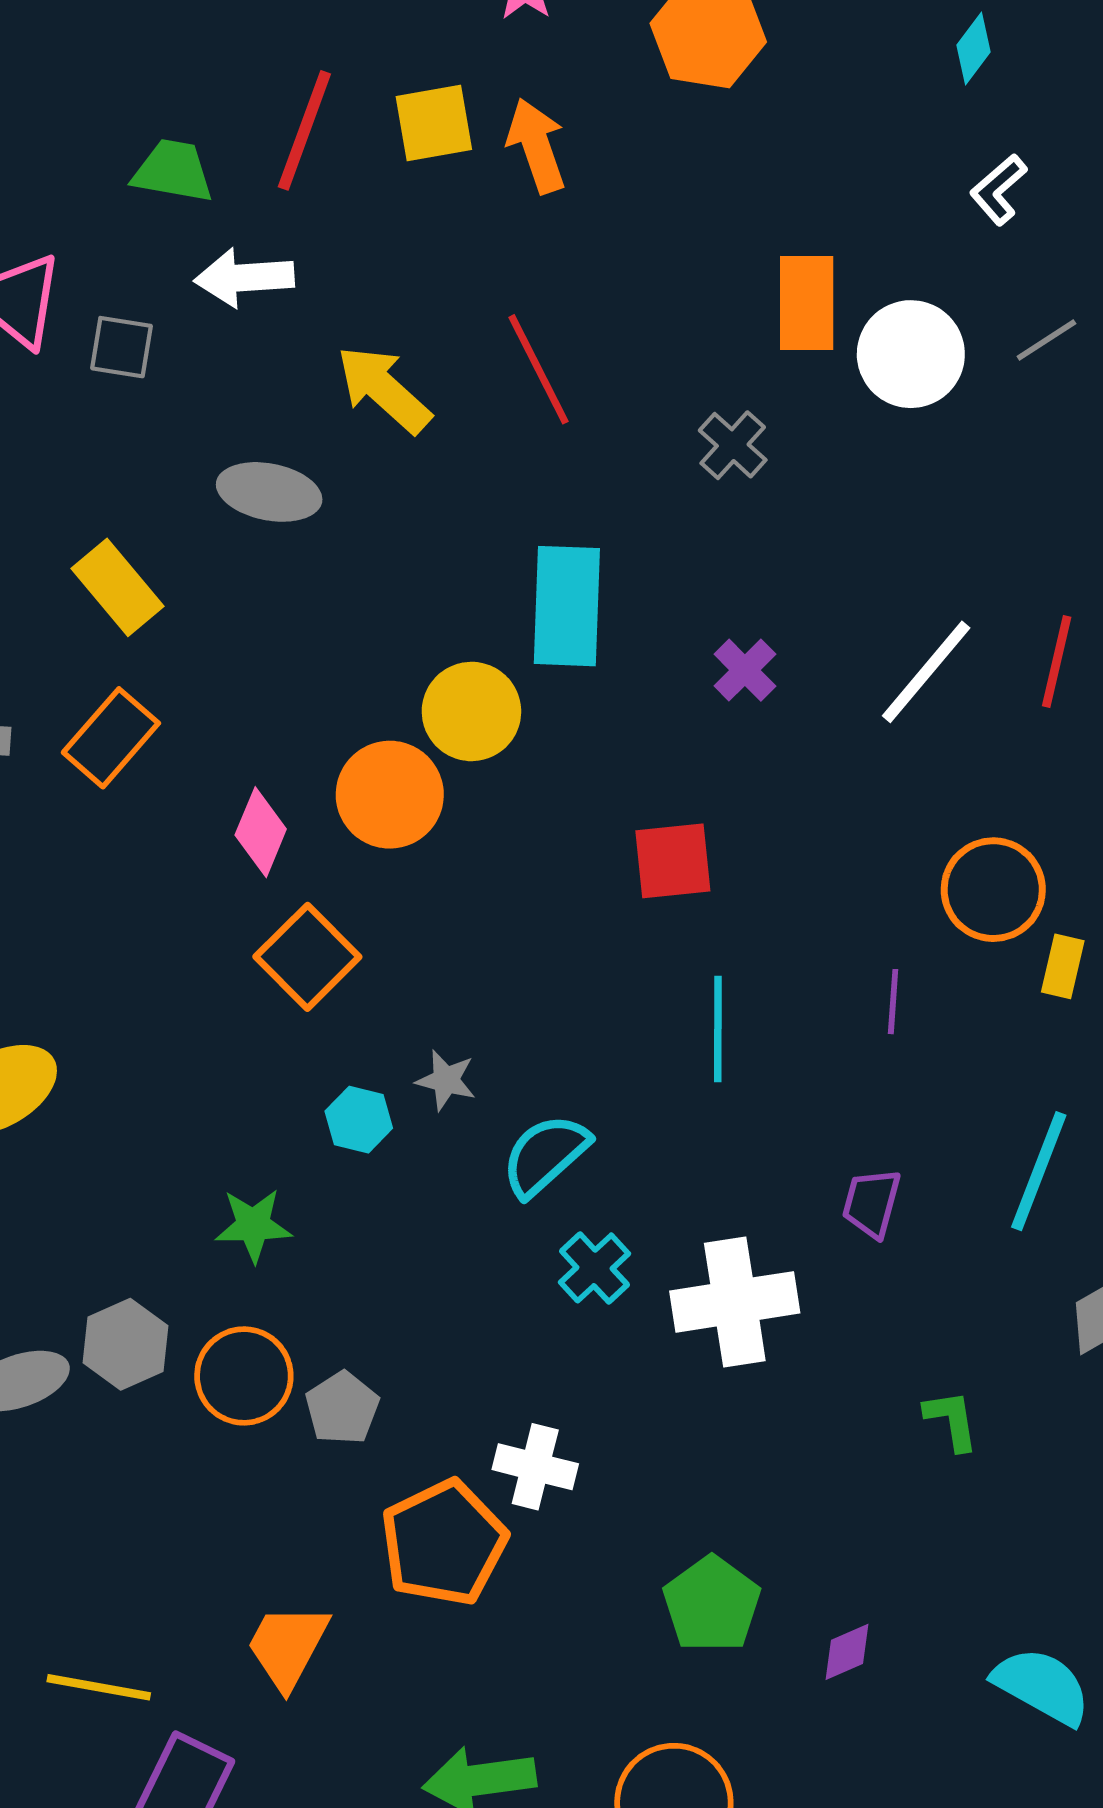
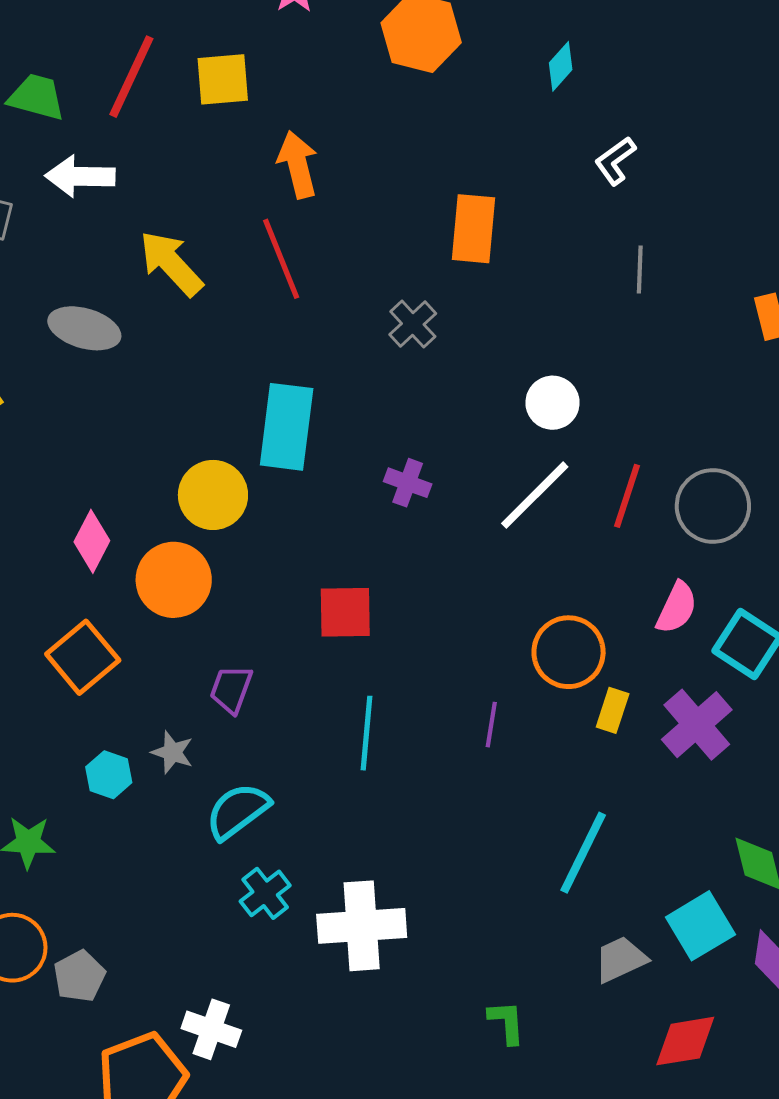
cyan diamond: (974, 49) -> (561, 66), moved
orange arrow: (536, 146) -> (298, 164), moved
gray line: (1046, 340) -> (640, 269), turned -60
white circle: (911, 354) -> (553, 403), moved, size x0.7
purple cross: (745, 670) -> (408, 483), turned -30
orange circle: (390, 795) -> (174, 580), moved
pink diamond: (261, 832) -> (92, 541), moved
purple trapezoid: (871, 1203) -> (231, 689), moved

